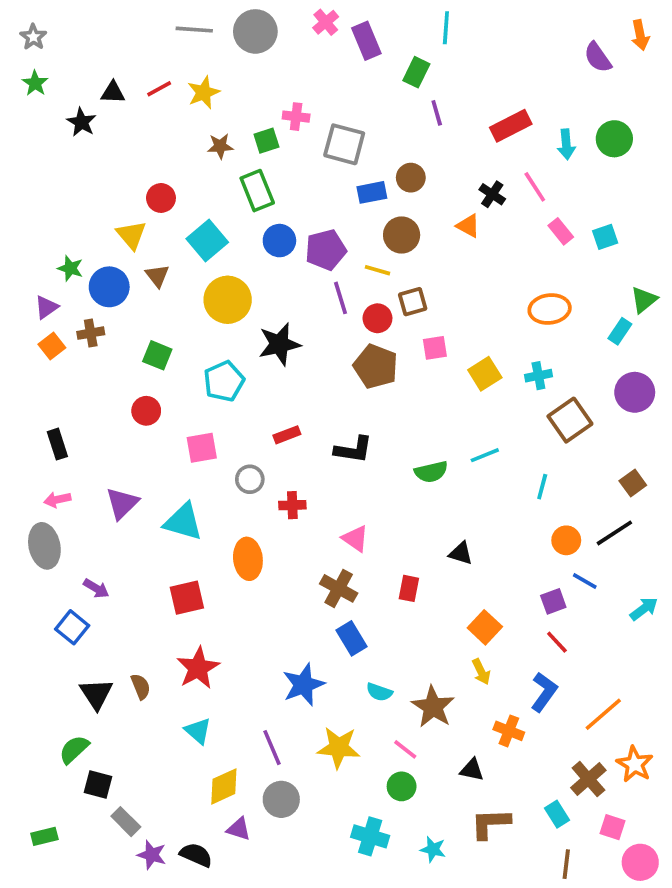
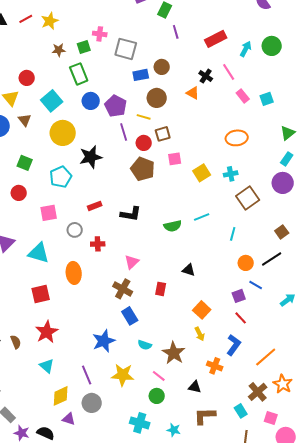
cyan arrow: (566, 144) -> (246, 49), turned -147
purple pentagon: (326, 250) -> (116, 106), turned -30
cyan rectangle: (620, 331) -> (287, 159), moved
pink triangle: (355, 538) -> (132, 262), turned 42

